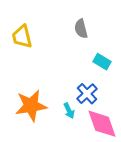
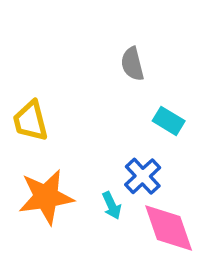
yellow trapezoid: (22, 37) -> (30, 121), moved

